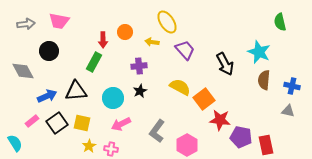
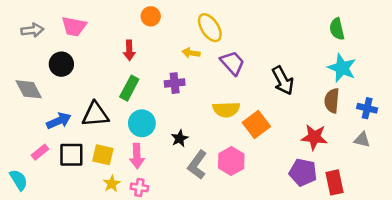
green semicircle: (280, 22) -> (337, 29), moved
orange circle: (125, 32) -> (151, 16), moved
cyan star: (259, 52) -> (342, 68), moved
green rectangle: (94, 62) -> (129, 88), moved
yellow semicircle: (180, 87) -> (226, 109), turned 150
black star: (140, 91) -> (180, 138), moved
red star: (220, 120) -> (314, 137), moved
black square: (57, 123) -> (71, 155), turned 35
pink arrow: (121, 124) -> (137, 156), moved, turned -66
pink hexagon: (187, 145) -> (231, 161), moved

